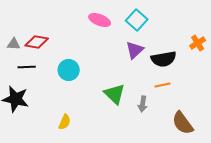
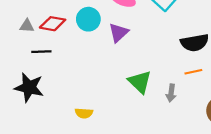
purple triangle: (135, 50) -> (119, 33), moved
cyan circle: (69, 70) -> (88, 19), moved
yellow semicircle: (65, 122) -> (84, 113), turned 70

